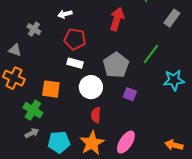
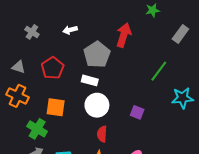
gray cross: (34, 29) -> (32, 32), moved
red pentagon: (75, 39) -> (53, 68), moved, turned 30
white rectangle: (75, 63) -> (90, 80), moved
gray pentagon: (116, 65) -> (97, 55), moved

